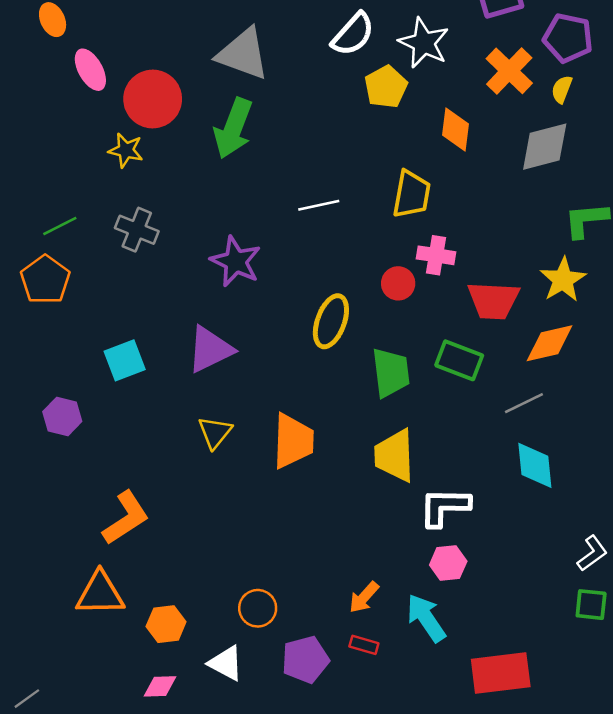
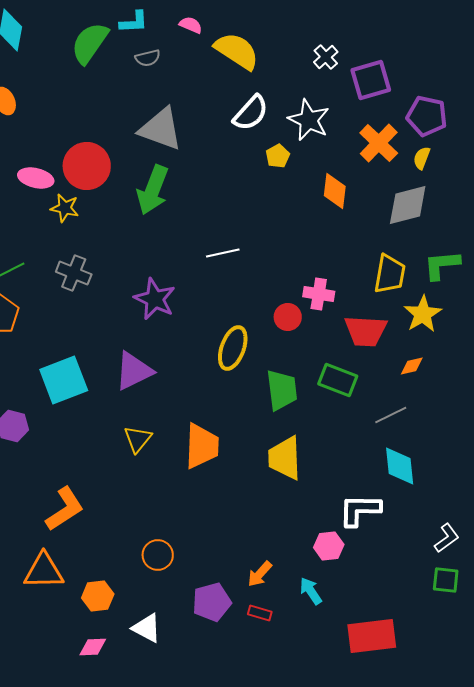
pink ellipse: (90, 70) -> (36, 178), moved, turned -48
yellow pentagon: (386, 87) -> (278, 156), size x0.7
yellow trapezoid: (412, 194) -> (390, 274), moved
orange diamond: (550, 343) -> (412, 366), size x0.6
cyan square: (125, 360) -> (64, 380), size x1.4
white L-shape: (445, 507) -> (360, 510), moved
orange circle: (258, 608) -> (158, 555), moved
cyan arrow: (426, 618) -> (311, 591), size x0.7
purple pentagon: (305, 660) -> (212, 602), moved

